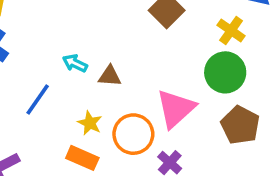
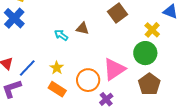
brown triangle: (110, 76) -> (82, 28), moved
blue line: (38, 100) -> (27, 68), moved
yellow star: (90, 123) -> (57, 68), moved

